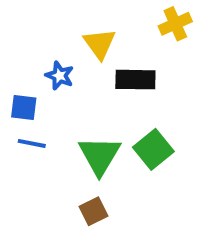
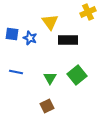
blue square: (24, 108) -> (12, 34), moved
green triangle: (100, 155) -> (50, 78), size x0.6

